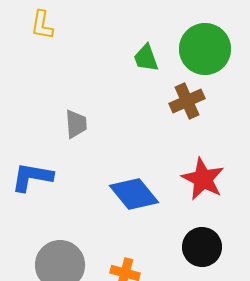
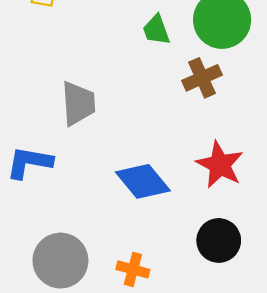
gray trapezoid: (76, 124) -> (78, 103), size x1.4

